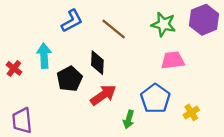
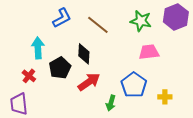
red cross: (14, 68) -> (29, 76), moved
yellow cross: (191, 112) -> (165, 97), turned 32

